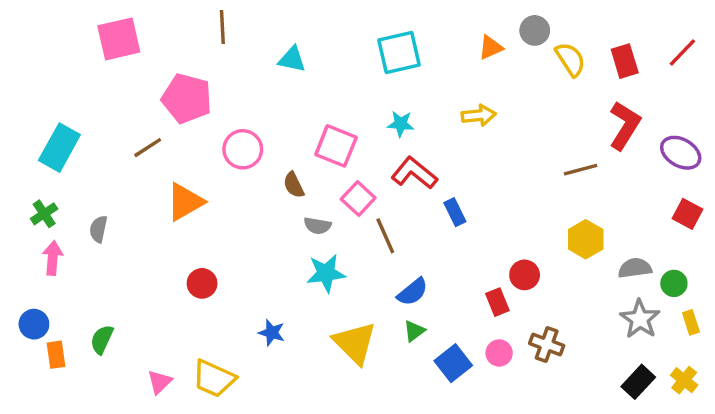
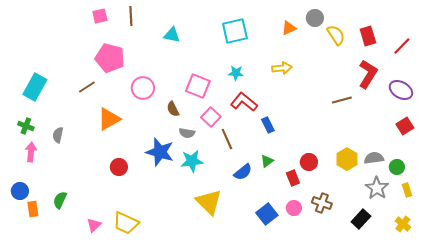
pink square: (119, 39) -> (100, 16), moved, size x0.6
red line: (682, 53) -> (402, 46), moved
green cross: (44, 214) -> (26, 126), turned -35
red square: (687, 214) -> (405, 126), turned 30
yellow hexagon: (586, 239) -> (347, 159), moved
green triangle: (414, 331) -> (267, 161), moved
blue star: (272, 333) -> (160, 152), moved, size x1.8
black rectangle: (638, 382) -> (361, 219), moved

